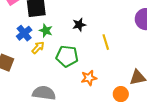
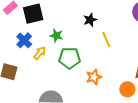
black star: (79, 25) -> (90, 20), moved
green star: (46, 31) -> (56, 36), moved

